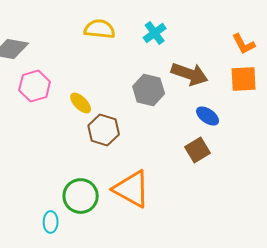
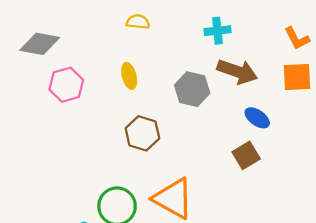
yellow semicircle: (100, 29) -> (138, 22), size x0.7
cyan cross: (155, 33) -> (217, 31), moved, turned 30
yellow ellipse: (81, 103) -> (129, 76), moved, turned 30

